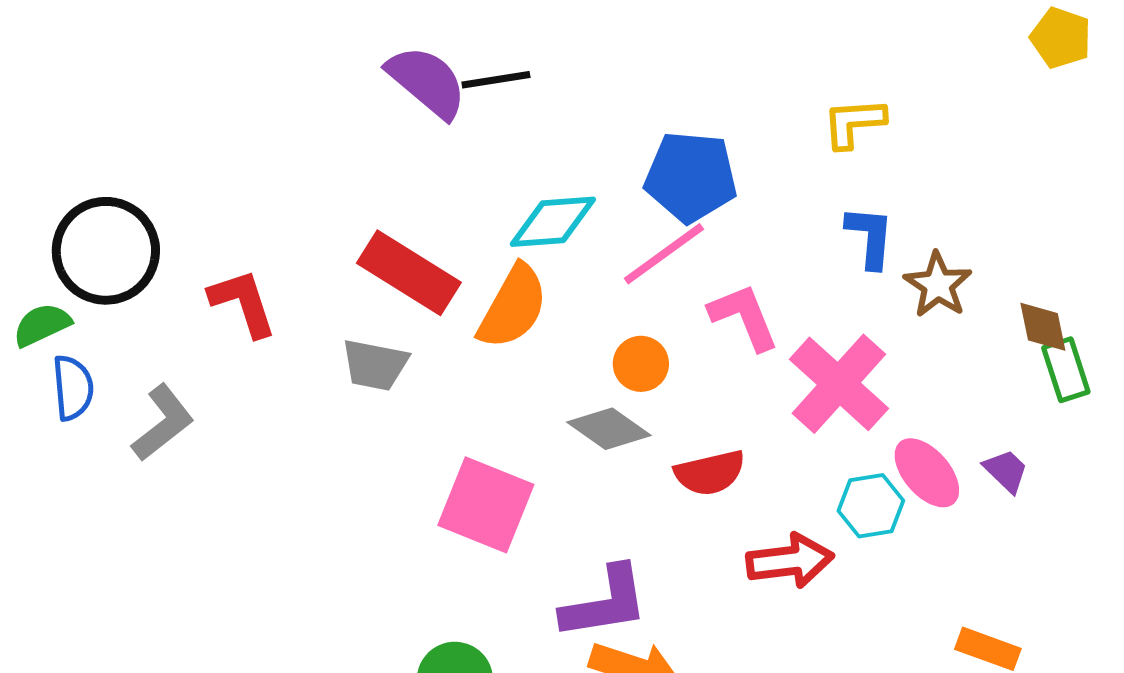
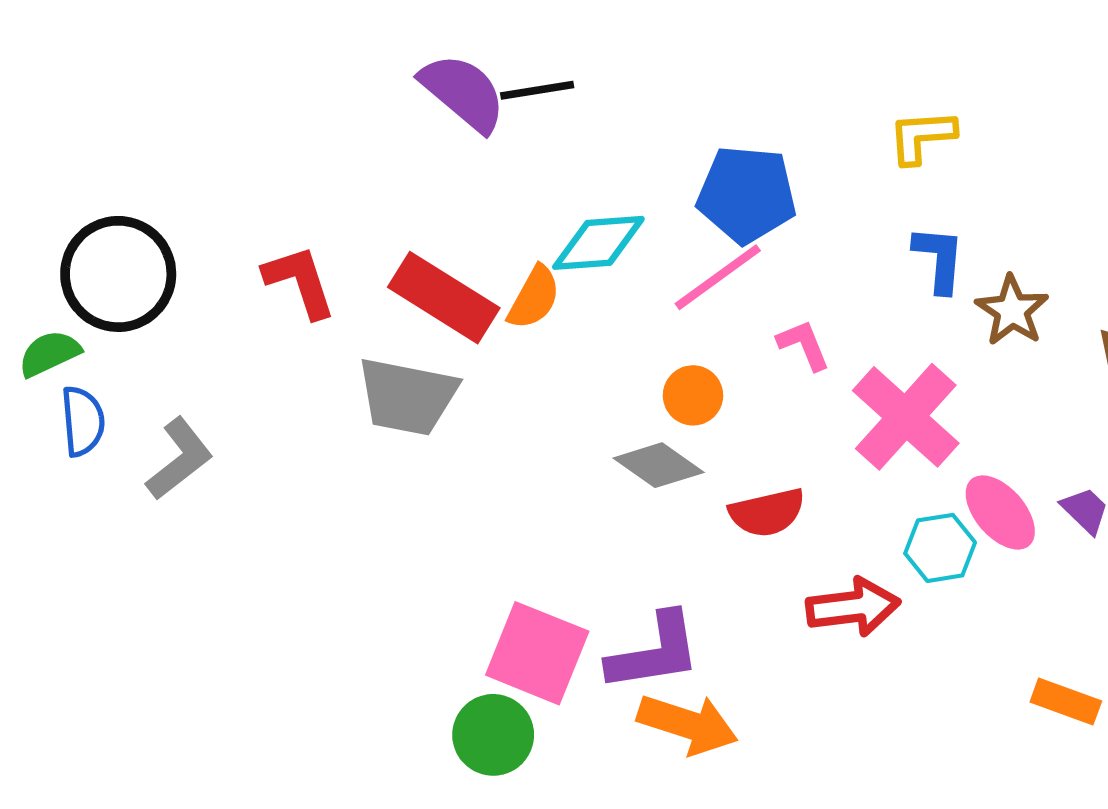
red L-shape: (243, 303) -> (300, 281), moved
orange semicircle: (513, 307) -> (534, 298), moved, size x0.7
pink L-shape: (744, 317) -> (804, 345), size x0.7
gray trapezoid: (375, 365) -> (407, 396), size x1.4
pink square: (486, 505) -> (537, 653), moved

